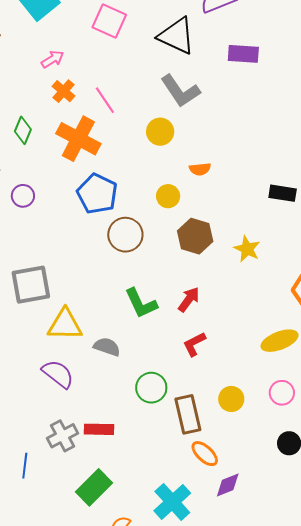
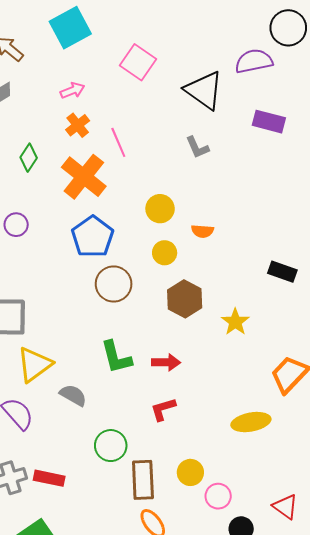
gray L-shape: (180, 91) -> (197, 147), size x0.6
yellow circle: (160, 132) -> (160, 209), moved
red arrow: (189, 299) -> (166, 362), turned 44
yellow triangle: (65, 325) -> (34, 365), turned -48
pink circle: (282, 393) -> (218, 496), moved

